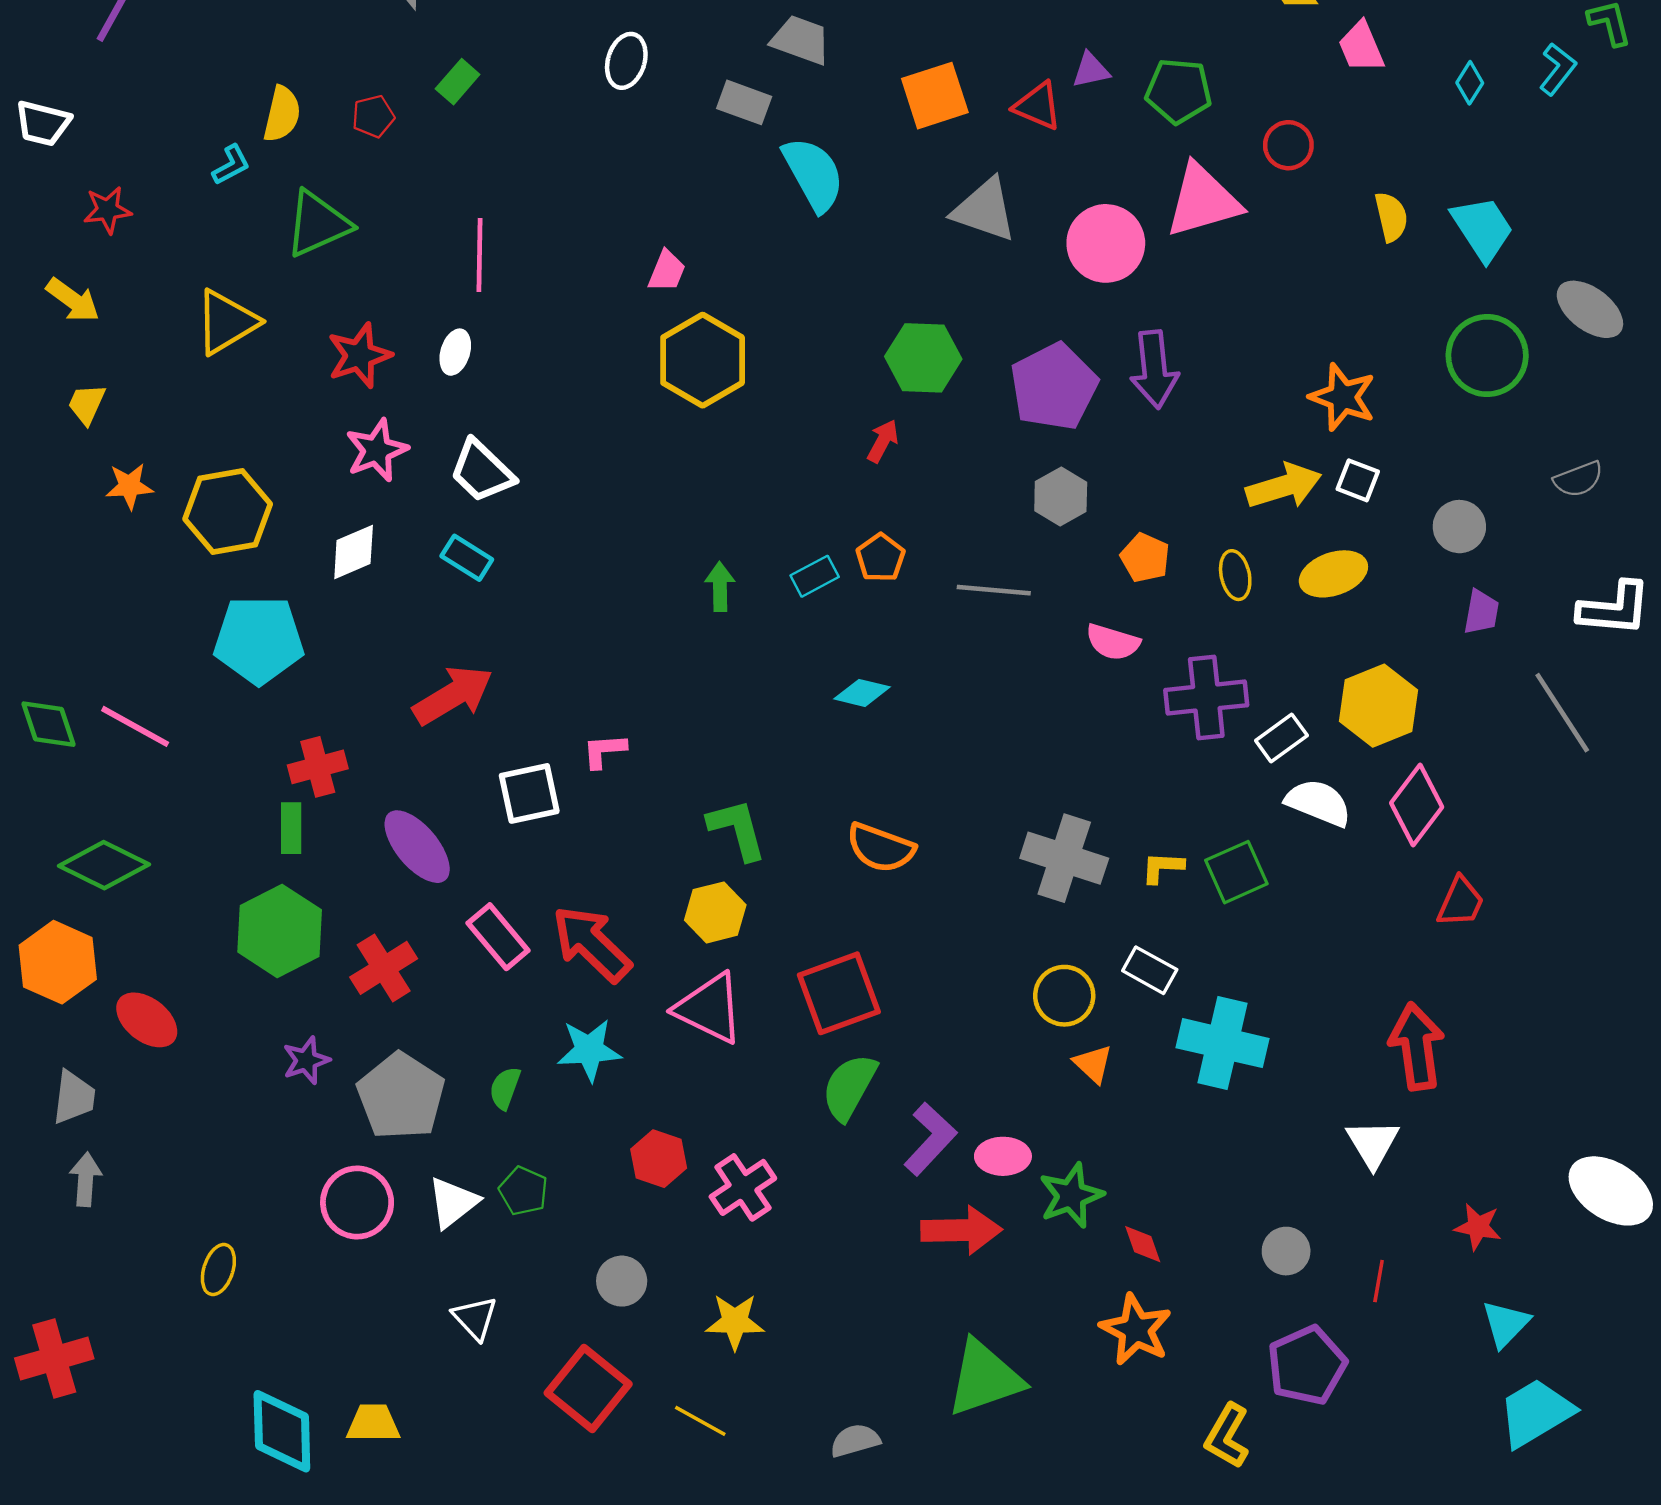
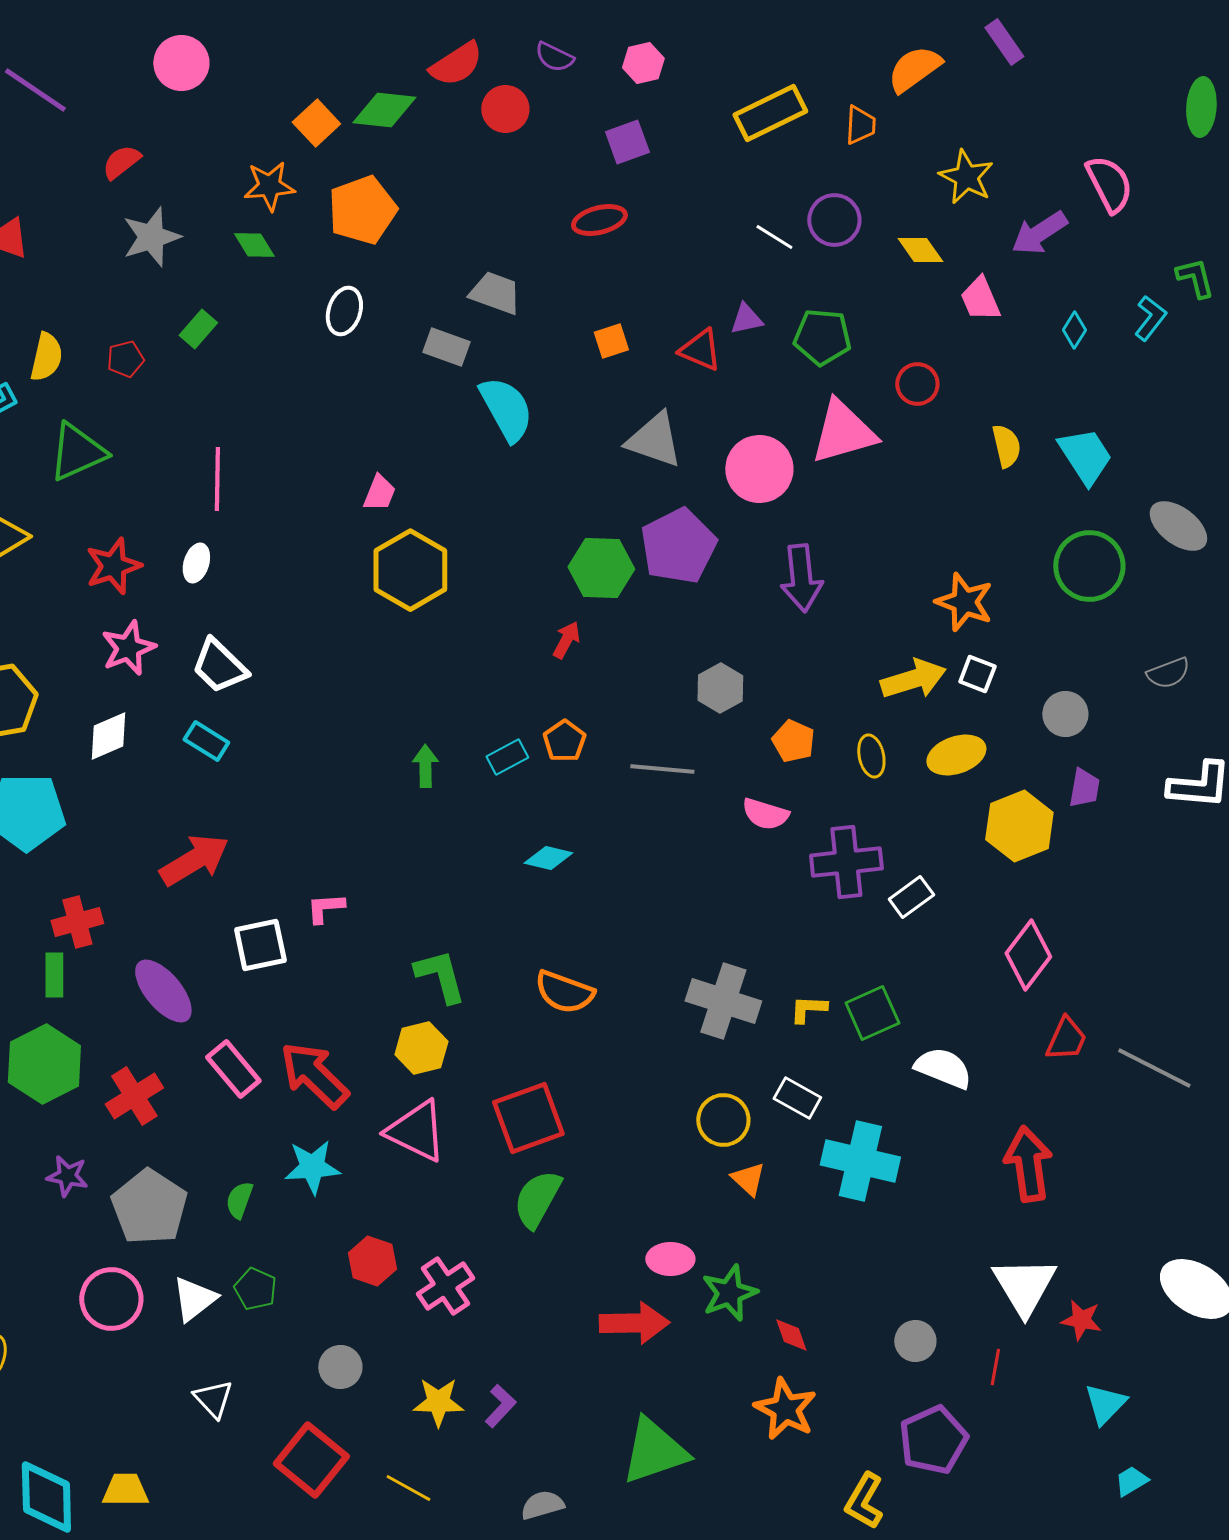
orange square: (935, 96) -> (611, 341), size x0.6
purple pentagon: (1054, 387) -> (678, 546), moved
yellow hexagon: (1379, 706) -> (1019, 826), moved
gray line: (1562, 713) -> (1154, 1068), moved, turned -30
white semicircle: (1318, 803) -> (943, 1068), moved
purple star: (306, 1060) -> (67, 1176), turned 30
purple L-shape: (930, 1139) -> (500, 1406), moved, size x0.7
white triangle: (1373, 1144) -> (1024, 1286), moved, size x1.4
cyan trapezoid: (1536, 1413) -> (1131, 1481), size x0.5

